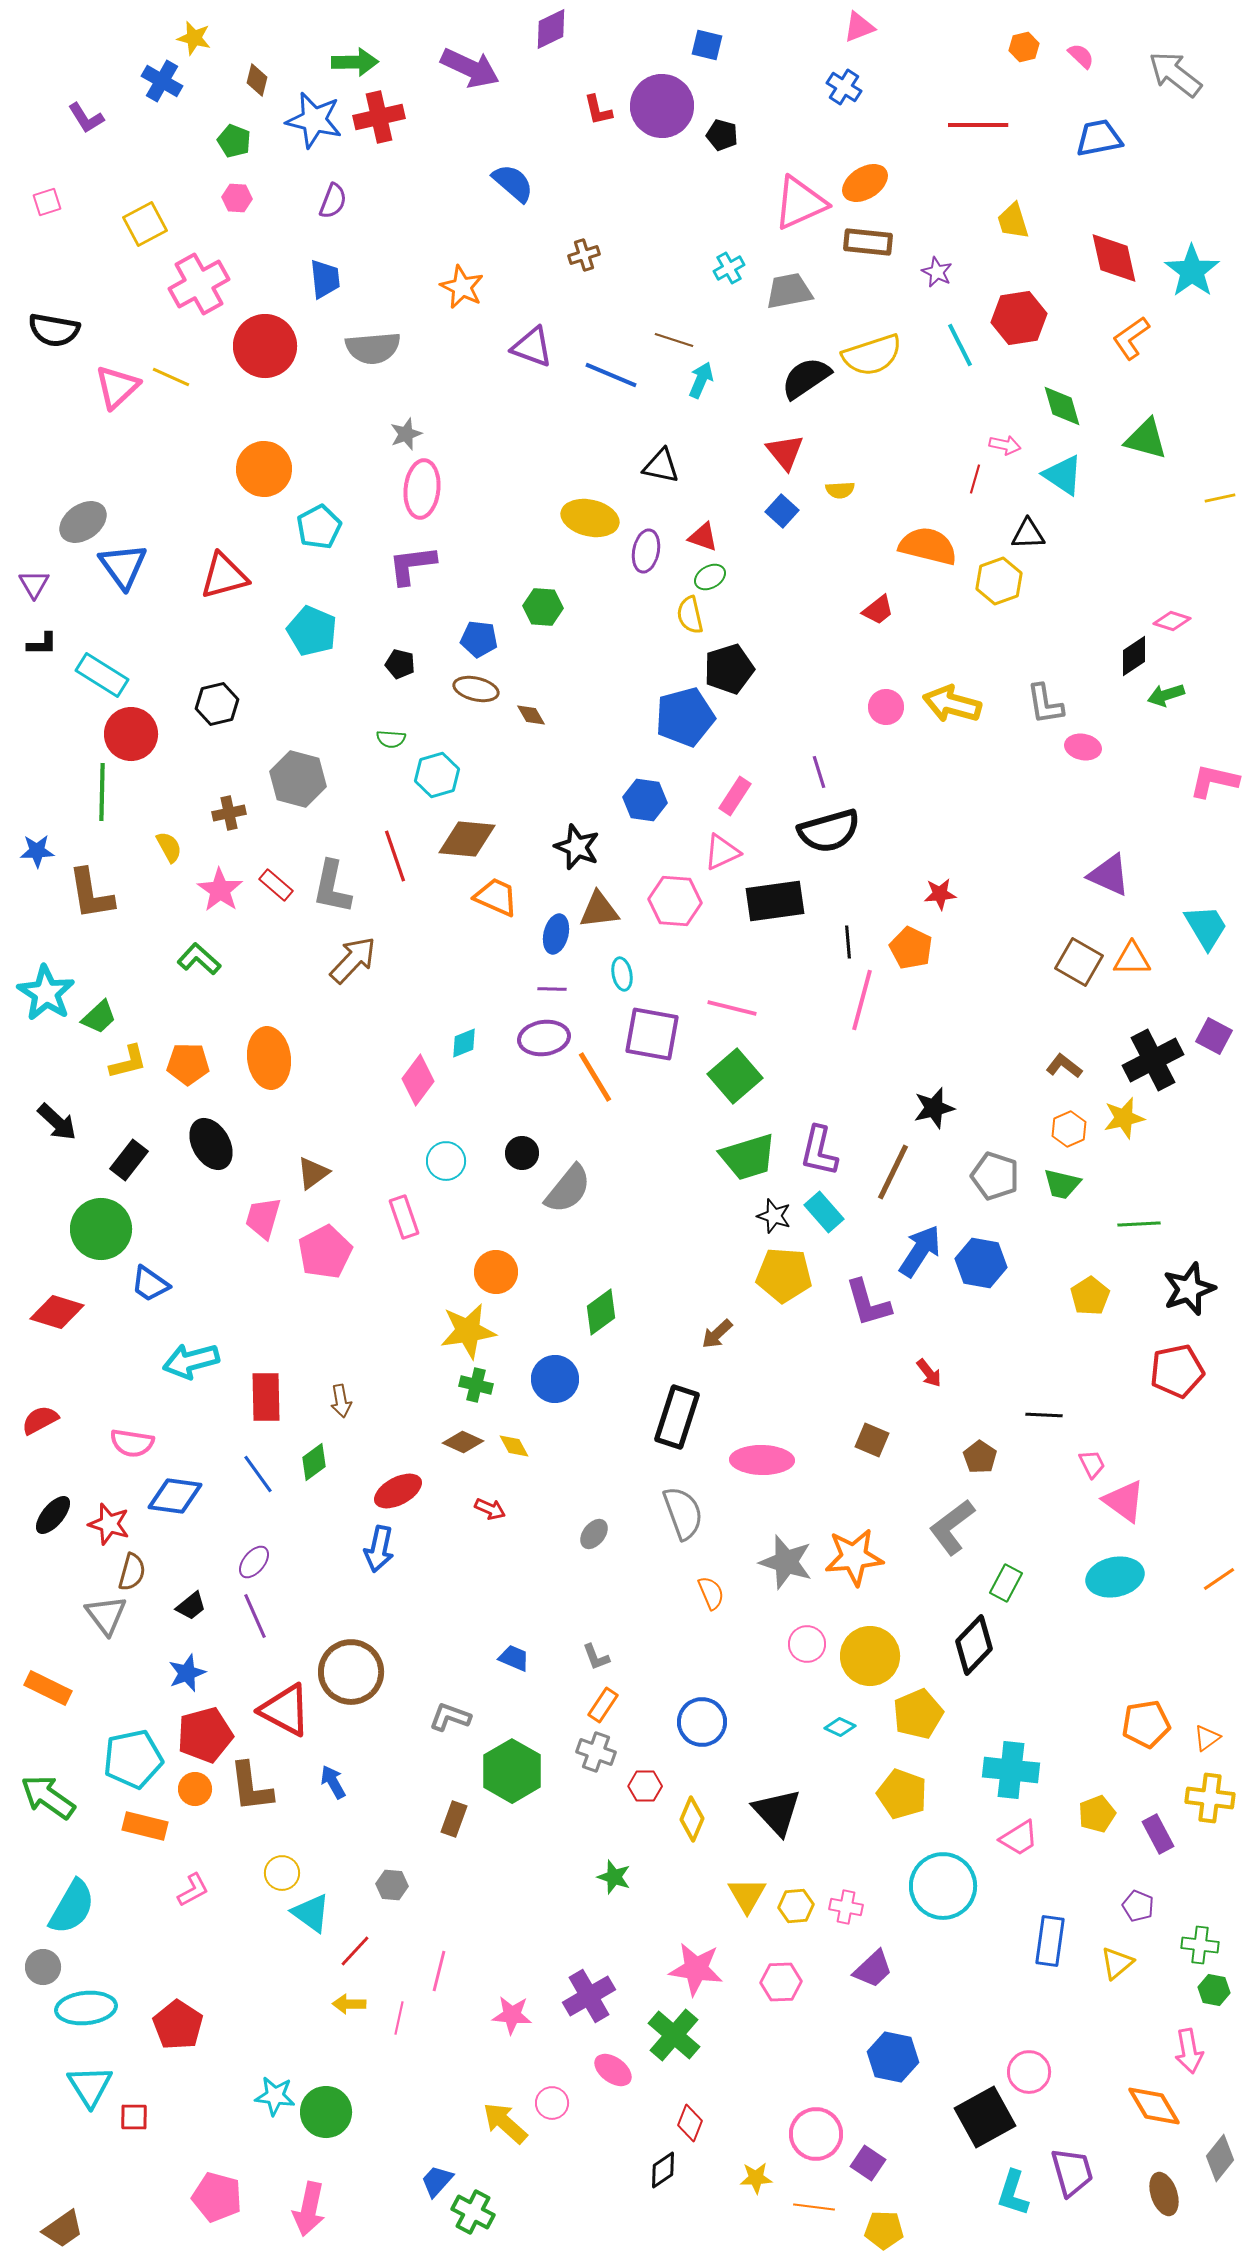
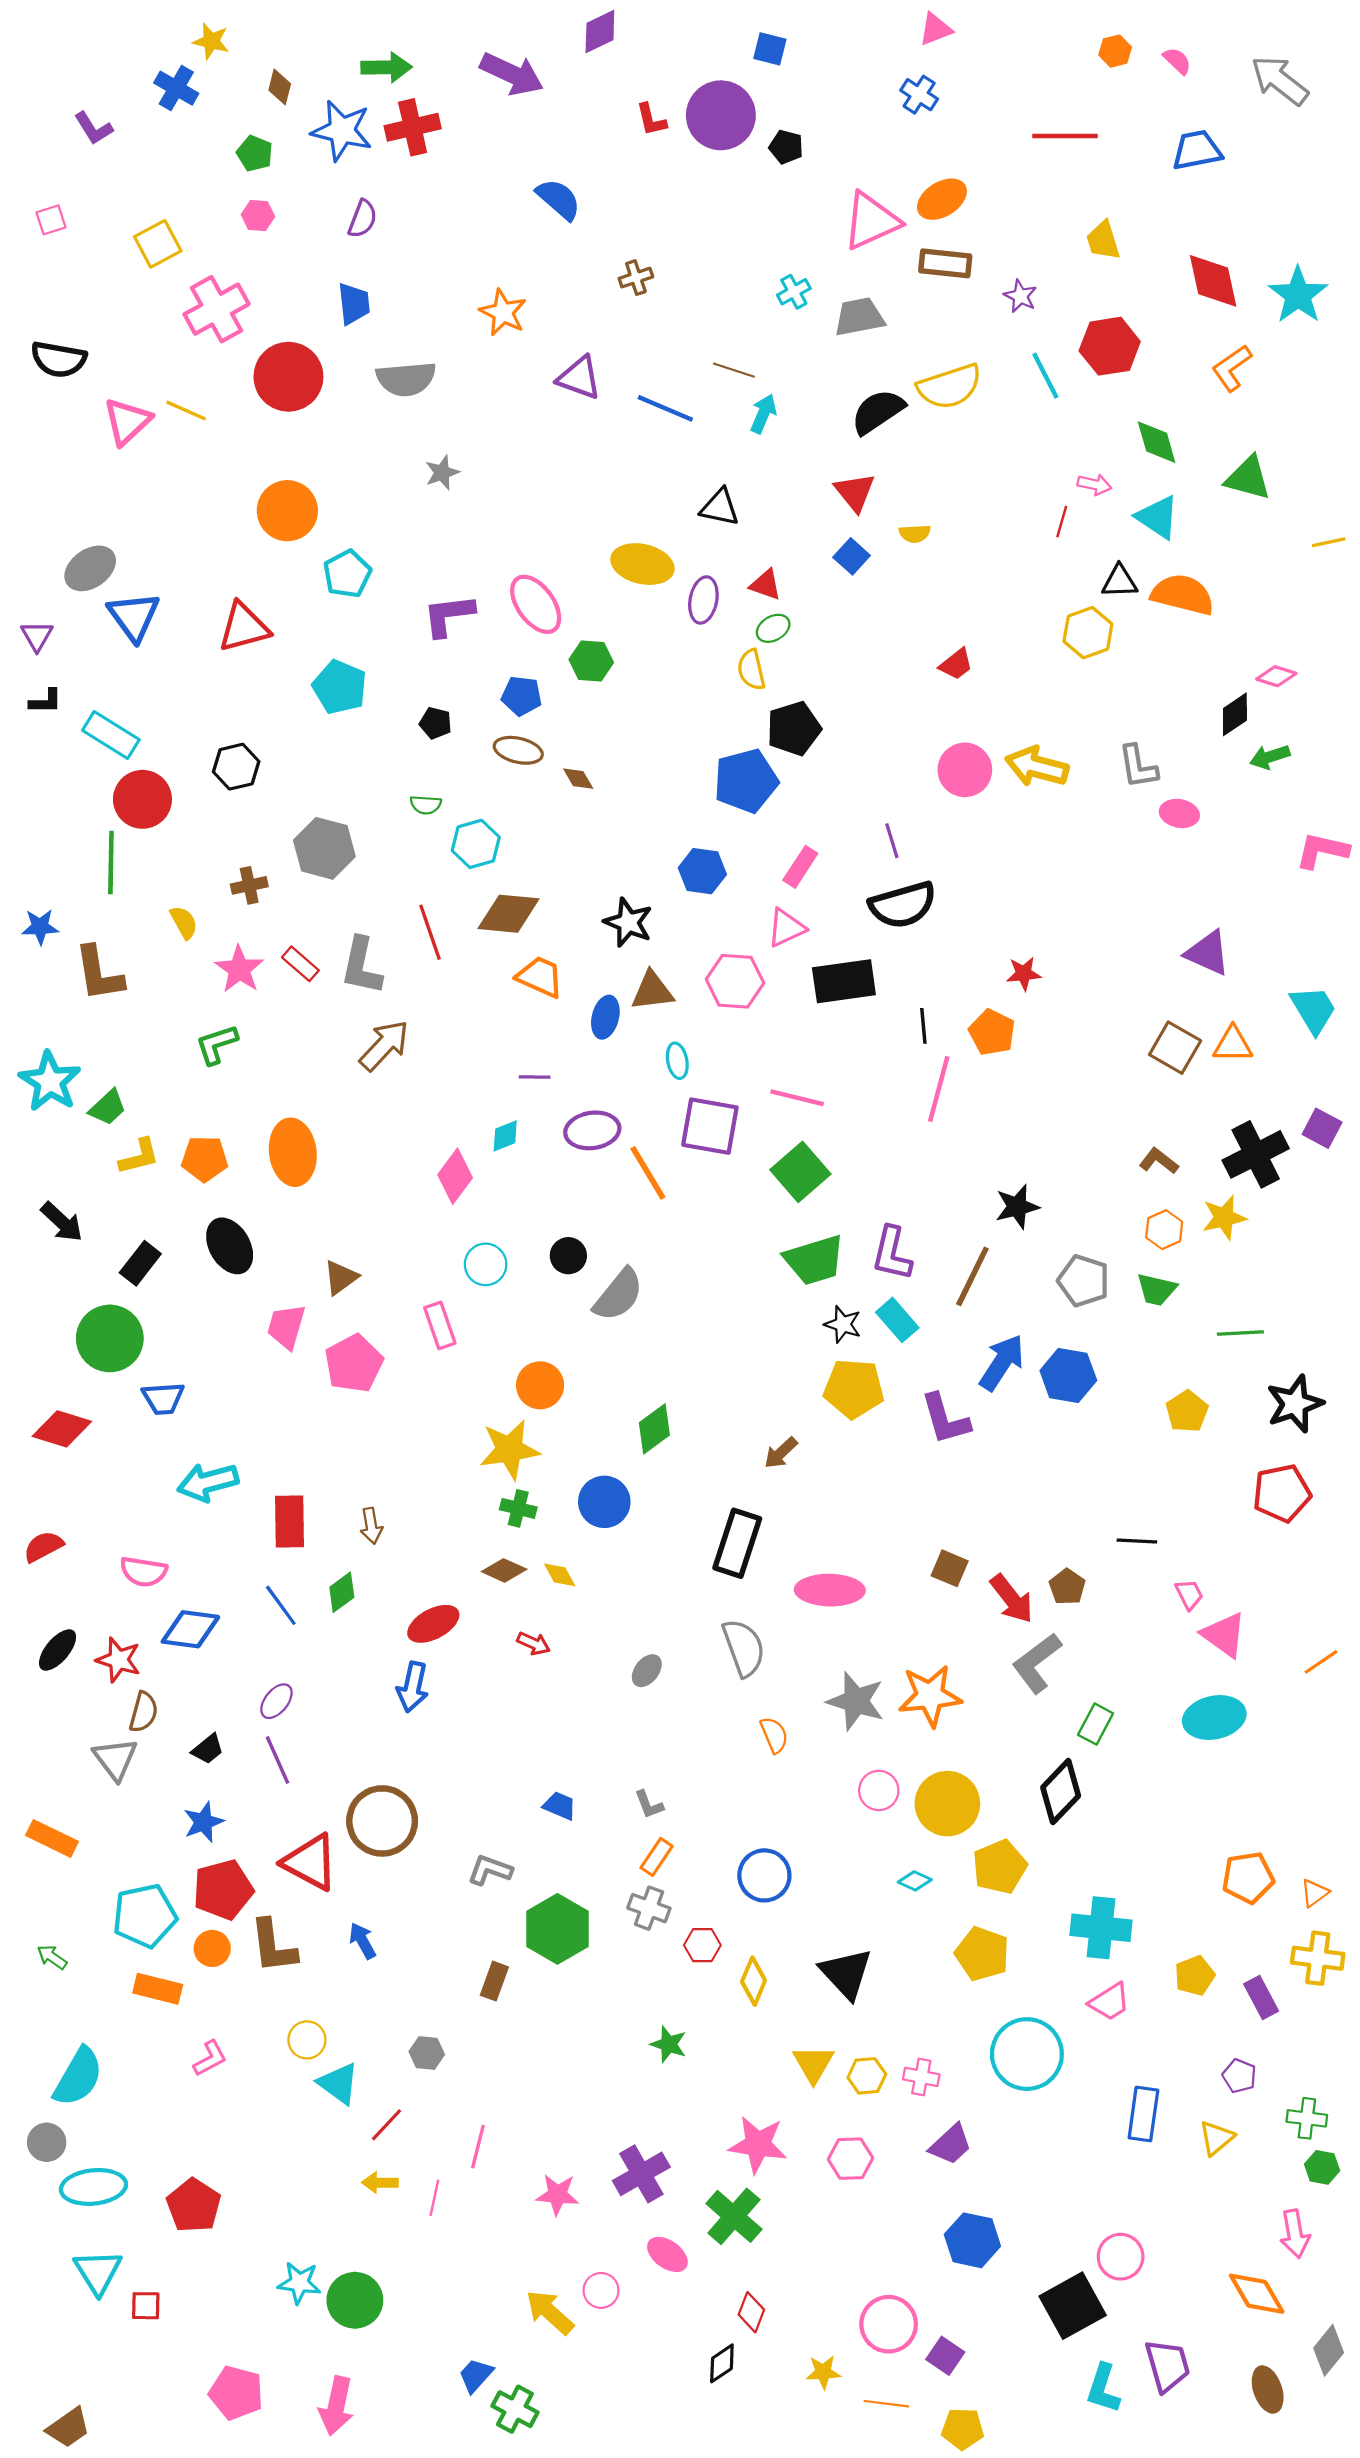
pink ellipse: (422, 489) -> (536, 604), moved, turned -42
orange semicircle: (928, 546) -> (1183, 595), moved
pink circle: (886, 707) -> (965, 770), size x1.4
green L-shape: (199, 959) -> (217, 1044), turned -60
purple line: (552, 989) -> (535, 1077), moved
blue trapezoid: (150, 1284) -> (163, 1398), turned -39
red arrow: (929, 1373) -> (1012, 1599), moved, size x1.6
orange line: (1219, 1579) -> (1321, 1662), moved
green arrow: (48, 1797) -> (52, 1957), size x0.5

